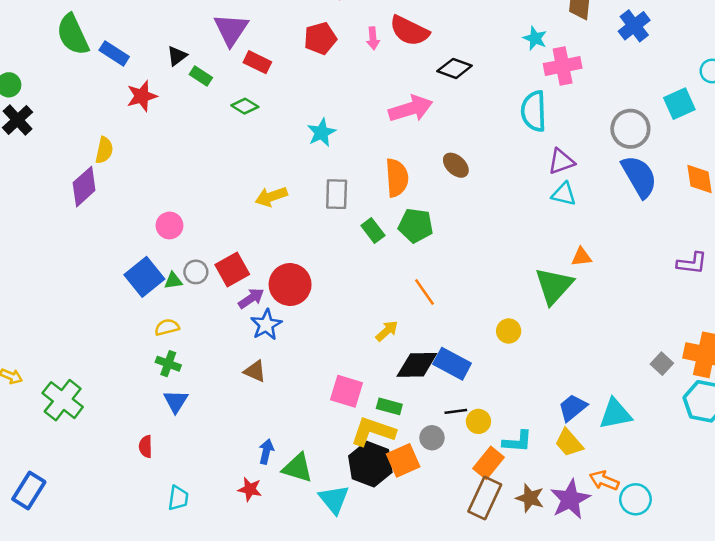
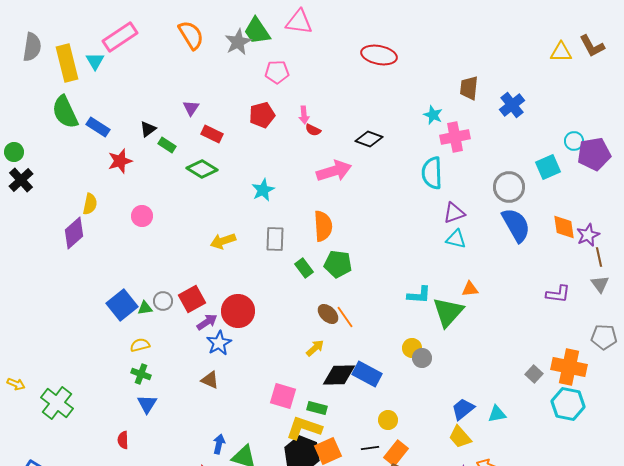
purple triangle: (231, 30) -> (191, 108), size x0.6
red semicircle: (409, 31) -> (313, 130), moved, size x0.5
green diamond: (245, 106) -> (202, 169), size x1.4
brown ellipse: (456, 165) -> (328, 314), moved
pink circle: (169, 225) -> (142, 216), moved
black line: (456, 411) -> (370, 448), moved
cyan triangle: (615, 414) -> (497, 414), size x0.7
gray circle: (432, 438) -> (422, 358), moved
cyan L-shape: (517, 442) -> (419, 295), moved

